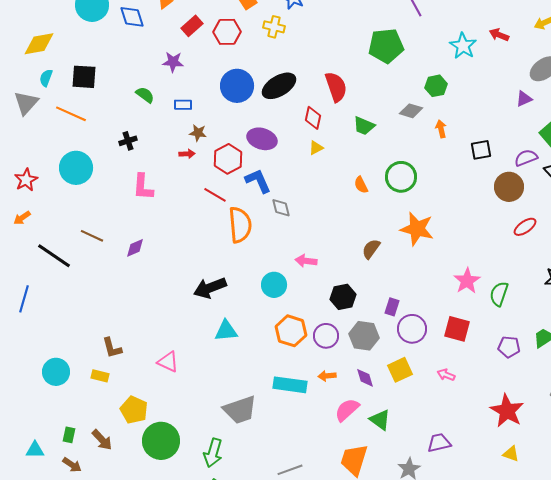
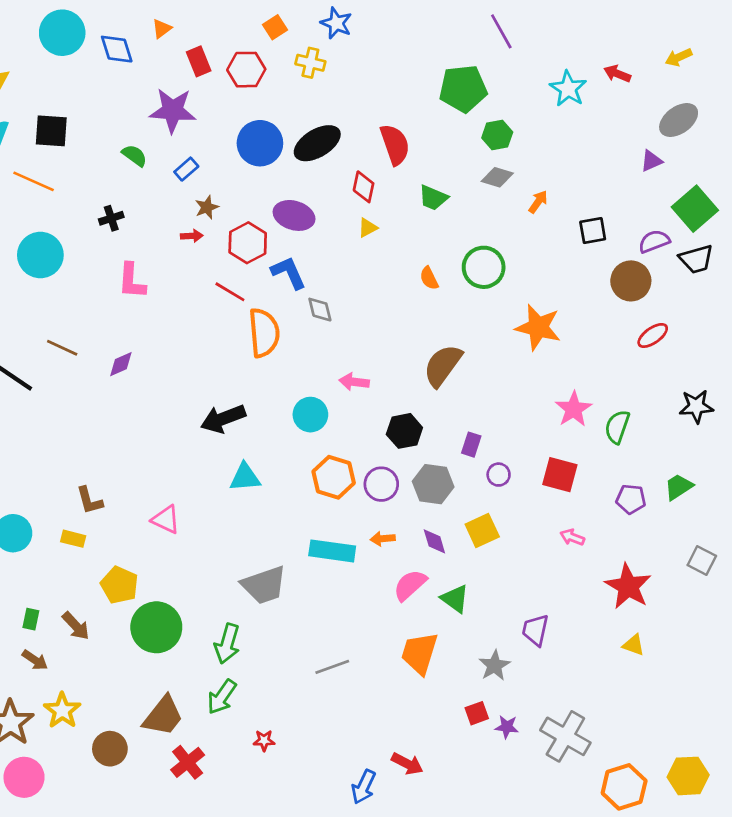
red rectangle: (192, 26) -> (199, 61), turned -70
purple star: (173, 62) -> (173, 110), size x1.6
green hexagon: (436, 86) -> (497, 135), moved
blue rectangle: (183, 105) -> (186, 169), turned -42
orange arrow: (441, 129) -> (538, 202), turned 48
brown star: (198, 133) -> (207, 207), turned -30
orange star: (417, 229) -> (538, 327), moved
brown semicircle: (371, 249) -> (443, 365), size x1.6
purple circle: (412, 329) -> (499, 475), size x0.6
pink arrow: (446, 375) -> (572, 537), moved
purple trapezoid: (439, 443) -> (535, 630), turned -65

